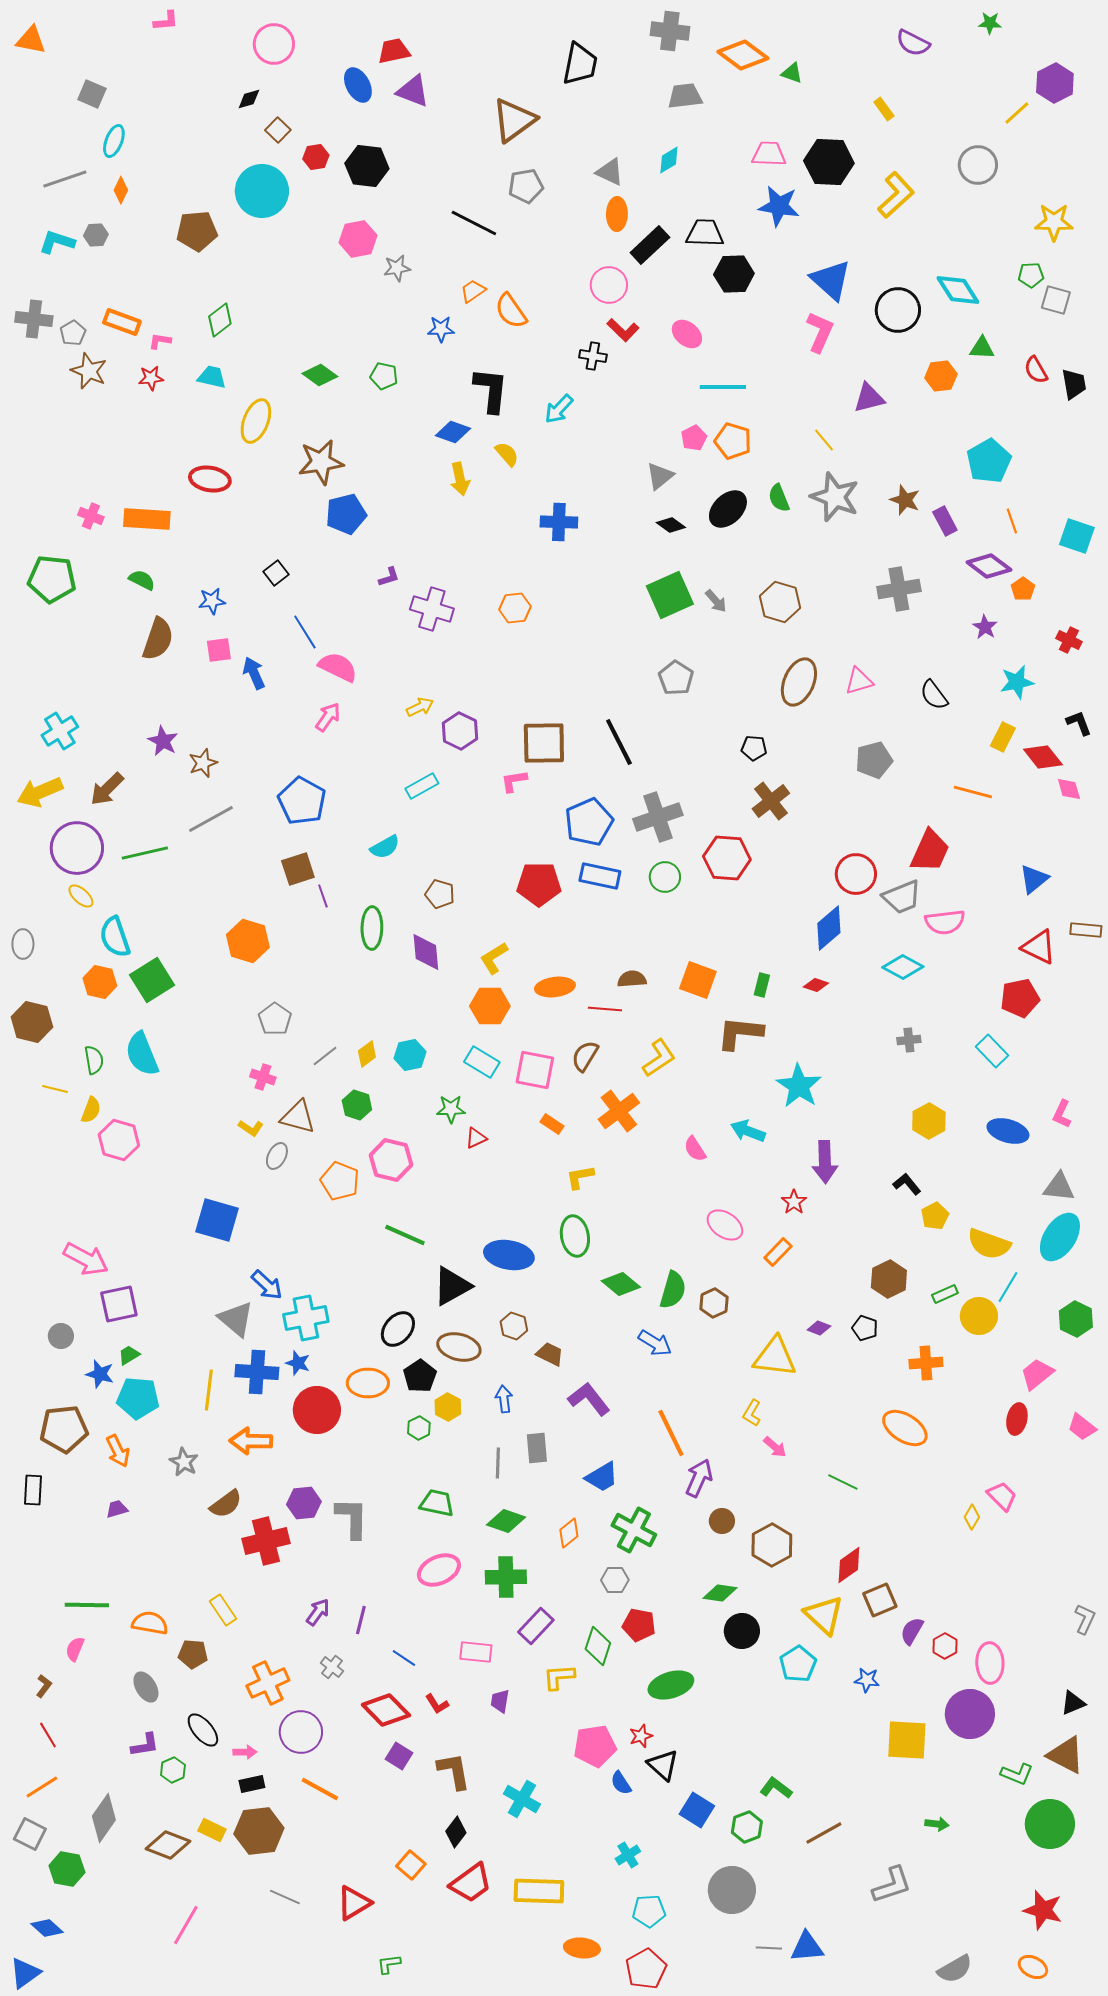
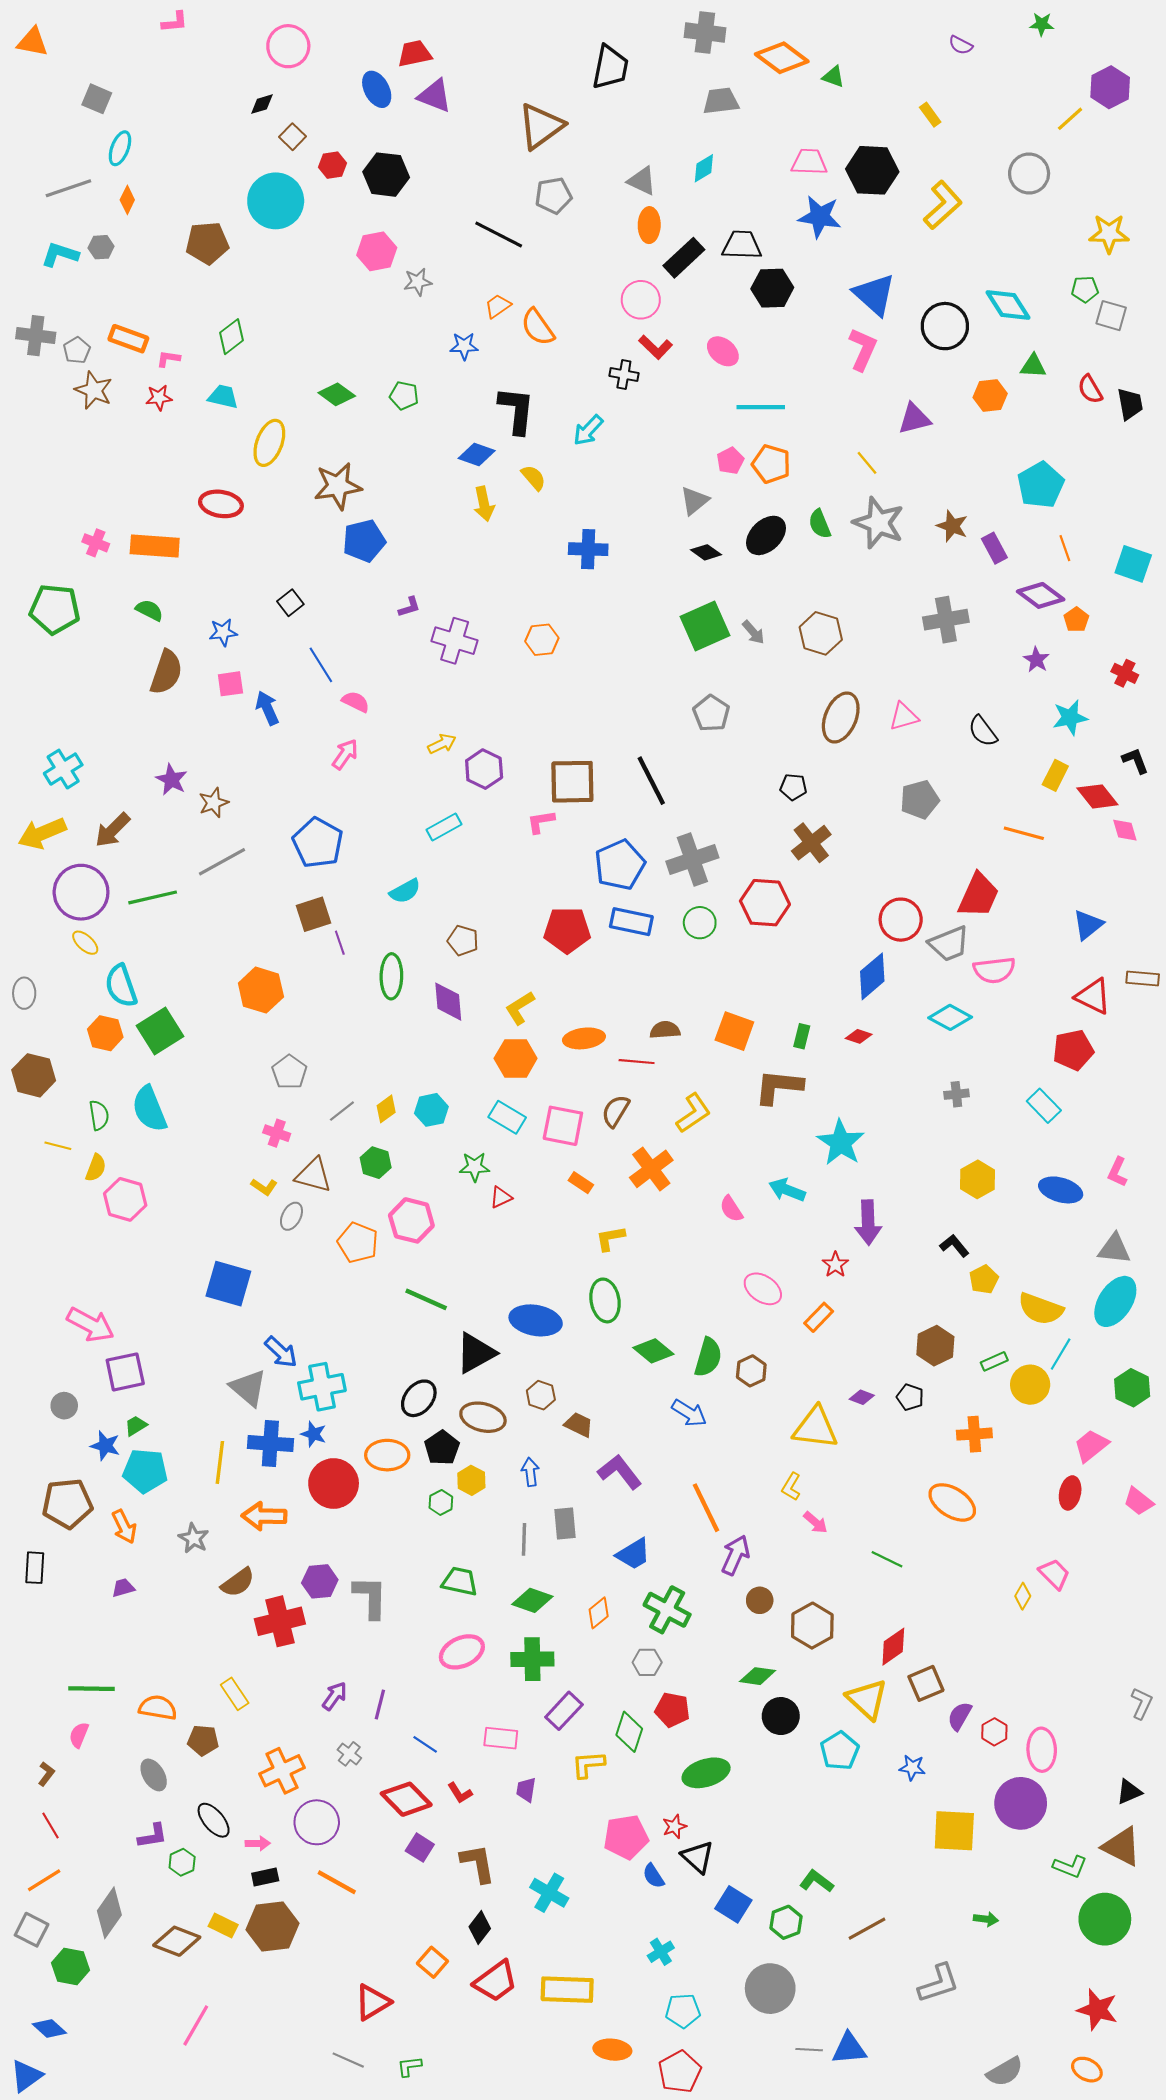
purple semicircle: (913, 43) -> (961, 45), size x0.7
pink semicircle: (338, 667) -> (356, 702), size x0.7
gray line: (285, 1897) -> (348, 2060), moved

